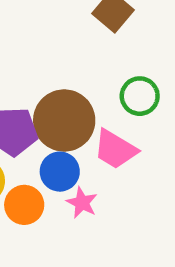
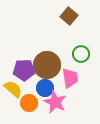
pink trapezoid: (115, 149) -> (70, 78), turned -130
pink star: (82, 203) -> (55, 102), size x1.6

